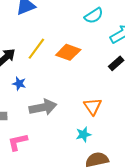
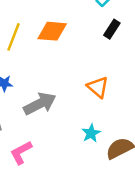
cyan star: (83, 134) -> (91, 133), moved

